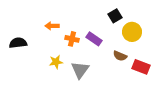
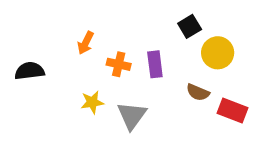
orange arrow: (52, 26) -> (86, 43), turned -64
purple rectangle: (94, 39) -> (155, 64), turned 49

